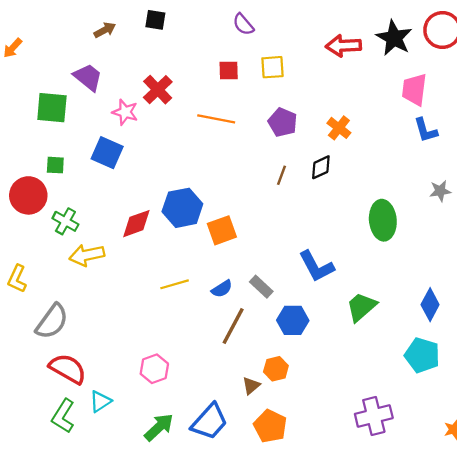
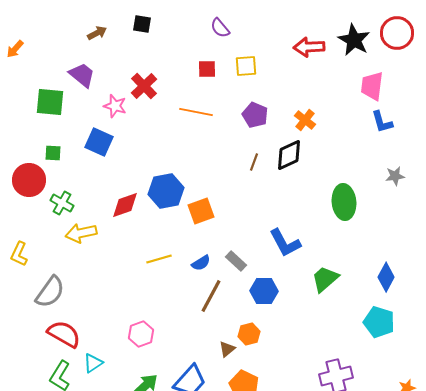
black diamond: (321, 167) -> (289, 155), size x1.4

